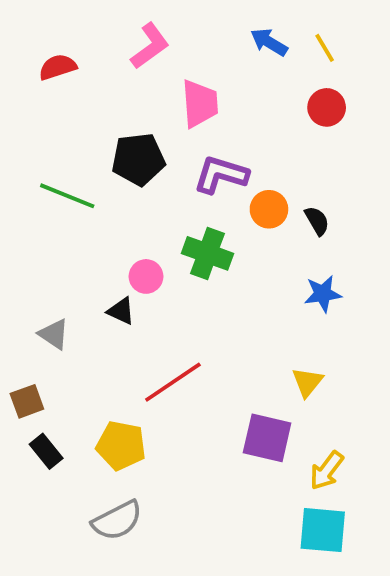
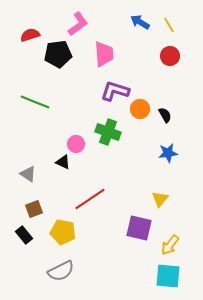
black pentagon: (138, 159) -> (58, 54), moved
brown square: (27, 401) -> (34, 209), moved

